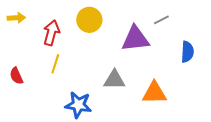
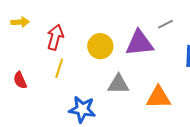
yellow circle: (89, 20) -> (100, 46), moved

